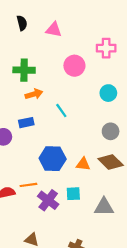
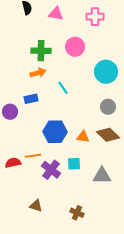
pink cross: (106, 48) -> (95, 17), moved
green cross: (24, 70) -> (41, 51), moved
cyan circle: (108, 93) -> (106, 72), size x1.5

